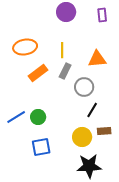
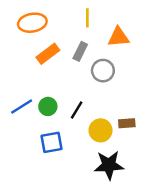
yellow line: (62, 50) -> (87, 18), moved
black line: (92, 110) -> (77, 110), moved

